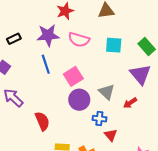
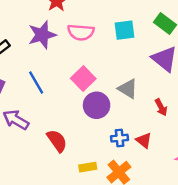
blue line: (46, 64) -> (36, 82), moved
red arrow: (130, 103) -> (161, 107), moved, turned -72
blue cross: (99, 119) -> (120, 138), moved

